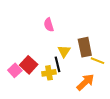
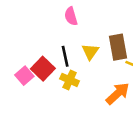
black line: (58, 64) -> (65, 56), moved
yellow cross: (49, 73) -> (70, 80), turned 32

